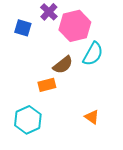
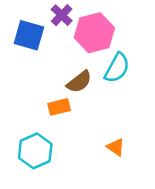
blue square: (23, 28) -> (29, 35), size x1.4

